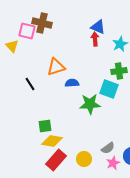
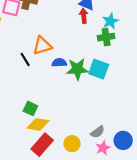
green cross: (119, 71) -> (106, 37), moved
black line: (30, 84) -> (25, 59), moved
green star: (90, 104) -> (77, 69), moved
green square: (45, 126) -> (30, 108), turned 32

